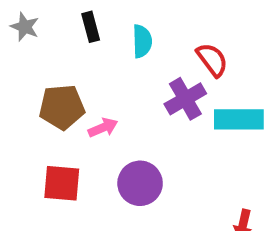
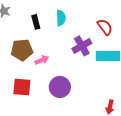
black rectangle: (91, 27) -> (36, 22), moved
red semicircle: (212, 60) -> (105, 27), moved

